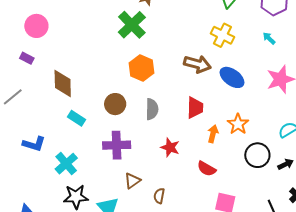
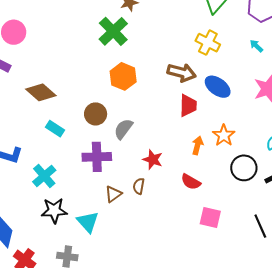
brown diamond: (63, 83) -> (41, 92), turned -48
red trapezoid: (195, 108) -> (188, 105), moved
gray semicircle: (152, 109) -> (123, 129), moved, turned -145
brown semicircle: (159, 196) -> (139, 186), moved

